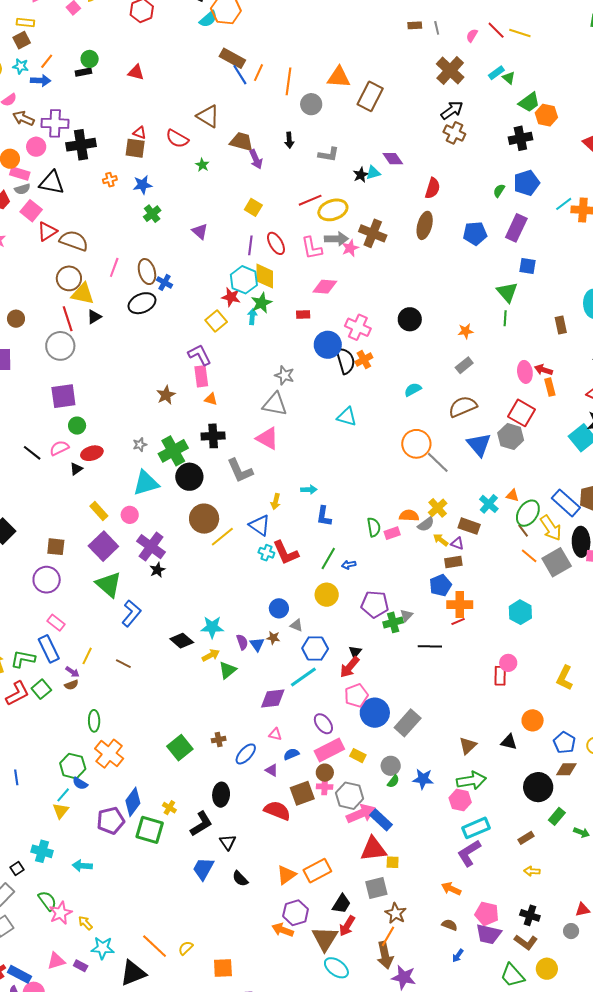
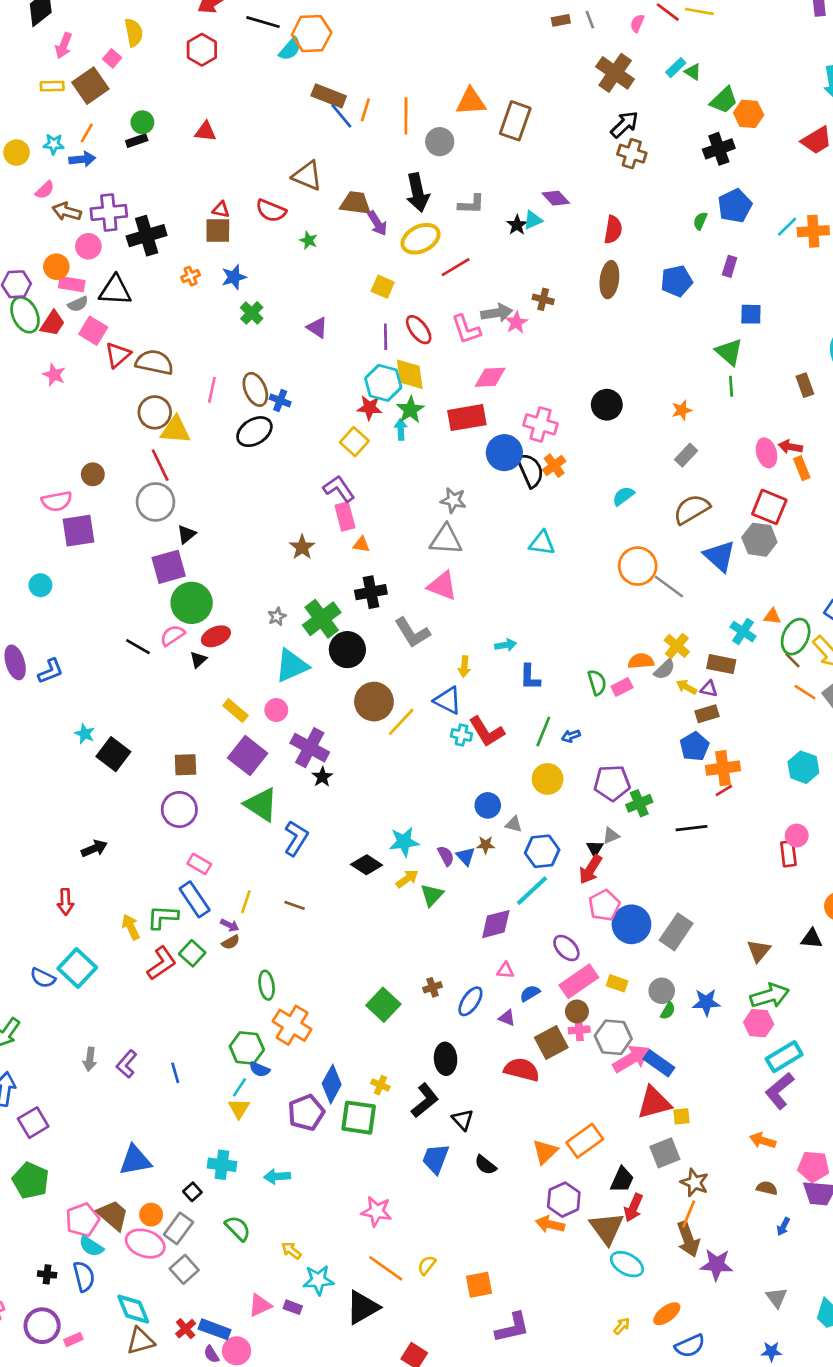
brown square: (22, 40) -> (90, 86), moved, size x1.5
black arrow: (289, 140) -> (418, 193), size x1.8
yellow ellipse: (333, 210) -> (421, 239), moved
purple rectangle: (516, 228) -> (730, 266), size x0.6
brown cross: (373, 233) -> (543, 299), size x0.6
red rectangle: (303, 315) -> (467, 418), size x2.0
black triangle: (94, 317) -> (186, 534), moved
green circle: (77, 426) -> (192, 603), size x1.8
gray triangle: (406, 615) -> (611, 836), moved, turned 32
pink star: (61, 913) -> (376, 1211), moved, turned -30

